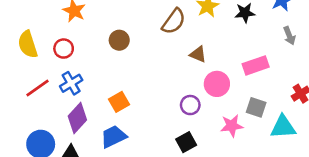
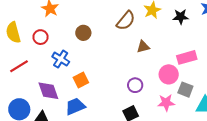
brown triangle: (198, 54) -> (143, 47), turned -40
blue cross: (71, 83) -> (61, 59), moved, turned -30
pink circle: (217, 84) -> (169, 74), moved
purple diamond: (77, 118) -> (48, 91), turned -65

